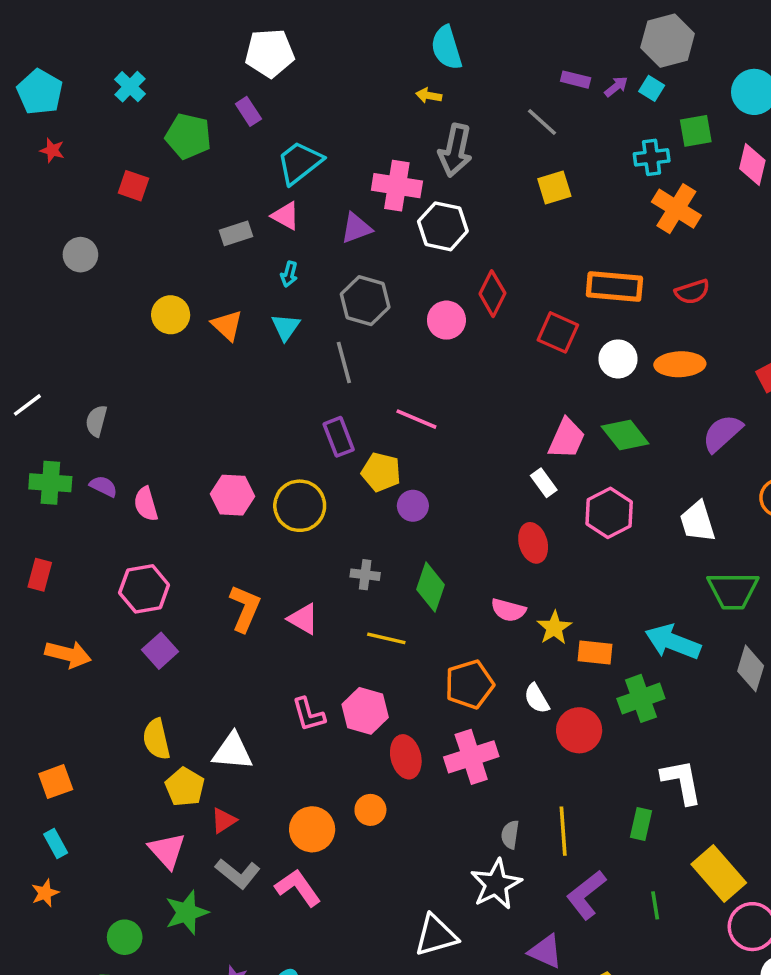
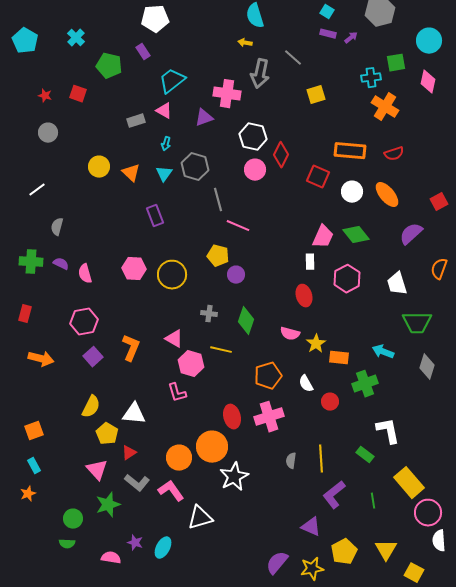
cyan square: (652, 88) -> (327, 12), moved
gray line: (542, 122) -> (293, 58), moved
red star: (52, 150) -> (45, 96), moved
white hexagon: (443, 226) -> (253, 137), moved
gray hexagon: (365, 301) -> (195, 167), moved
gray line: (344, 362) -> (218, 200), moved
orange ellipse: (680, 364) -> (387, 195), turned 52
white line: (27, 405) -> (37, 190), moved
purple rectangle: (339, 437) -> (155, 216), moved
white rectangle: (544, 483) -> (310, 262), turned 35
orange L-shape: (245, 608) -> (131, 348), moved
cyan arrow: (673, 642) -> (383, 352), size x0.7
pink hexagon: (365, 711) -> (191, 364), moved
red circle: (579, 730) -> (330, 402), size x0.7
yellow semicircle: (156, 739) -> (91, 407), turned -140
orange circle: (370, 810) -> (212, 447), size x1.8
green rectangle: (641, 824) -> (365, 455), turned -66
white star: (496, 884) -> (234, 477), moved
white triangle: (436, 935) -> (200, 518), moved

